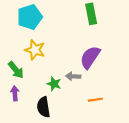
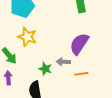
orange line: (95, 100) -> (81, 74), moved

